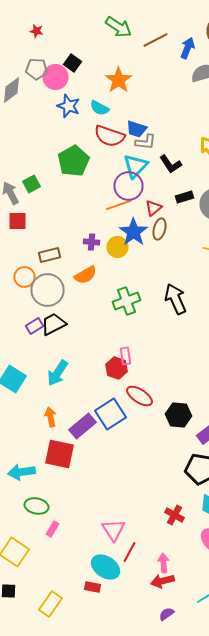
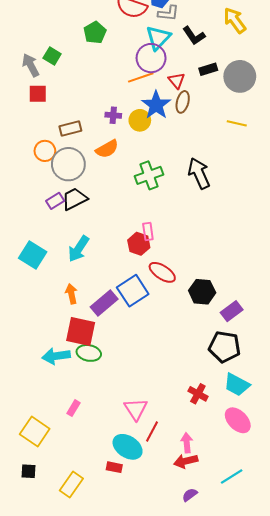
green pentagon: (74, 161) -> (95, 33), size x0.7
green square: (32, 184) -> (52, 56), turned -30
red triangle: (154, 208) -> (177, 81), turned -30
cyan arrow: (22, 472) -> (56, 356), moved
green ellipse: (36, 506) -> (89, 353), moved

